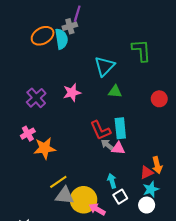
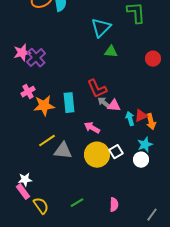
pink star: (72, 93) -> (22, 53), moved
cyan rectangle: (120, 128) -> (69, 103), moved
red triangle: (147, 172) -> (141, 116), moved
cyan arrow: (112, 181) -> (130, 119), moved
yellow line: (58, 182) -> (47, 141), moved
yellow circle: (84, 200) -> (97, 155), moved
pink arrow: (97, 209) -> (92, 128), moved

